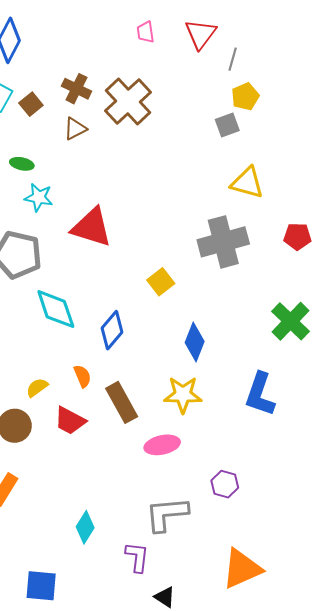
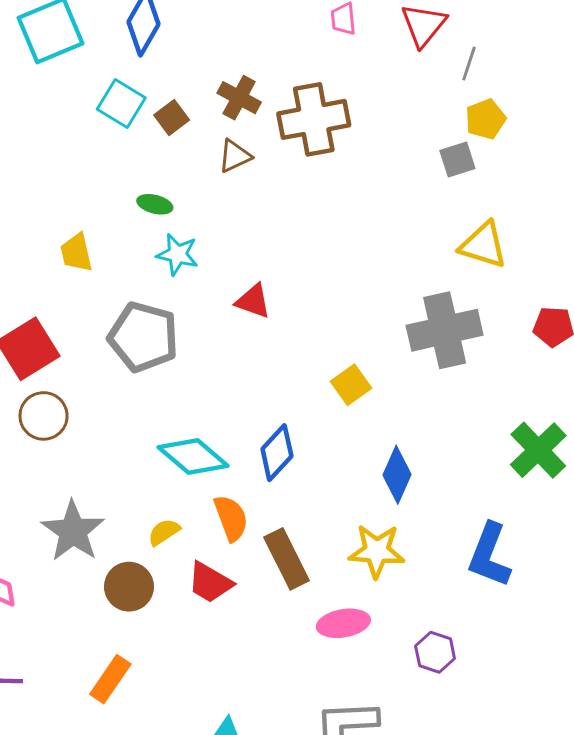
brown cross: (128, 102) -> (314, 119), turned 30
red triangle: (92, 227) -> (253, 301), size x0.6
cyan diamond: (56, 309) -> (193, 457), moved, turned -33
orange semicircle: (82, 376) -> (231, 518), size x1.4
purple hexagon: (225, 484) -> (435, 652), moved

